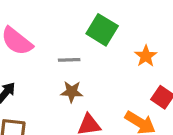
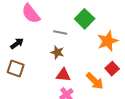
orange star: (146, 56) -> (108, 41), size x1.5

